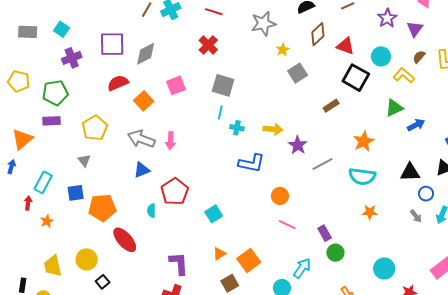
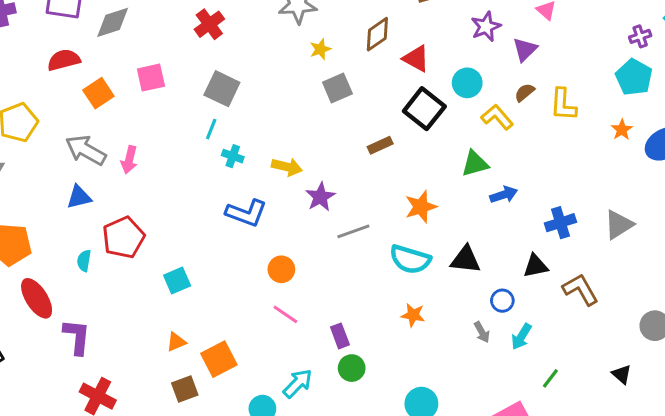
black triangle: (410, 172) -> (466, 260), moved
purple L-shape: (179, 263) -> (77, 337), moved

